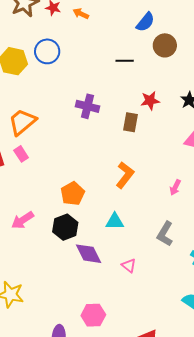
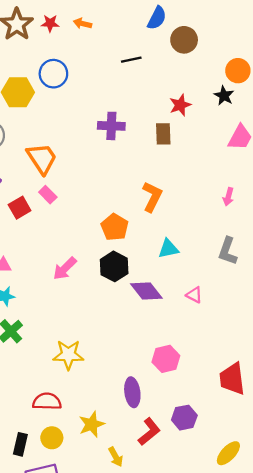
black line: (125, 61) -> (131, 60), moved
orange trapezoid: (22, 122) -> (42, 158), turned 108
orange L-shape: (125, 175) -> (152, 197), moved

